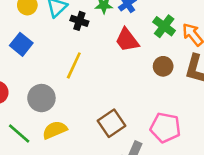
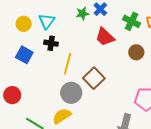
black cross: (79, 21) -> (51, 43), moved
gray circle: (41, 98) -> (71, 93), moved
brown square: (112, 123) -> (94, 78), moved

